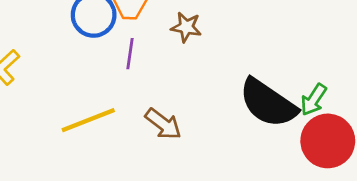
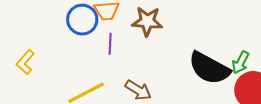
brown star: (186, 27) -> (147, 21), size x1.4

